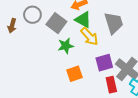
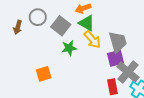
gray trapezoid: (114, 23) -> (118, 42), moved
purple square: (104, 63) -> (115, 58), moved
orange square: (74, 74) -> (44, 74), moved

